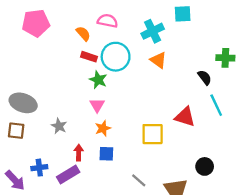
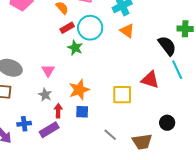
red rectangle: (89, 57) -> (67, 28), turned -48
black semicircle: (205, 77) -> (167, 46), size x1.5
pink triangle: (97, 105) -> (48, 71), moved
gray star: (59, 126) -> (45, 95), moved
orange star: (103, 128) -> (79, 90), size x1.5

